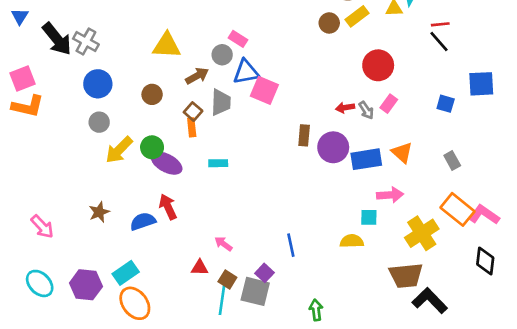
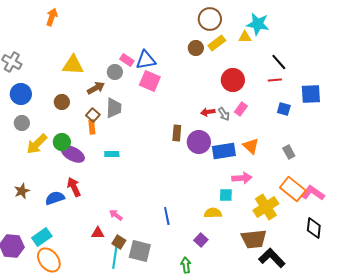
red line: (440, 24) -> (275, 80), moved
blue triangle: (246, 72) -> (146, 60), moved
pink square: (264, 90) -> (150, 81), moved
purple square: (264, 273) -> (201, 240), moved

